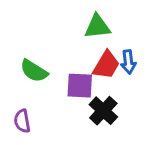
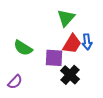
green triangle: (97, 27) -> (66, 18), turned -42
purple semicircle: (22, 121) -> (15, 82), turned -126

